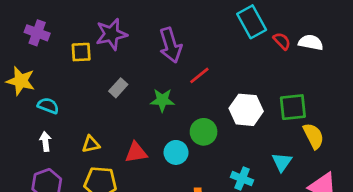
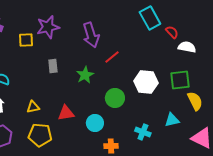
white semicircle: (311, 42) -> (187, 47), moved
gray rectangle: (118, 88) -> (53, 66), turned -48
green star: (162, 100) -> (85, 75), turned -30
cyan circle: (176, 152) -> (95, 123), moved
cyan triangle: (282, 162) -> (172, 120), turned 42

